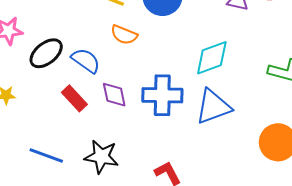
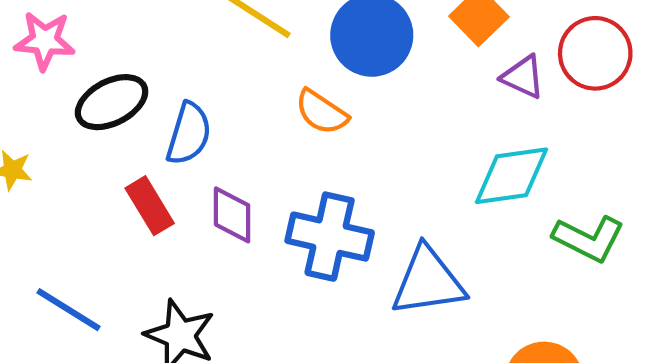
orange semicircle: (124, 35) -> (321, 112), moved
cyan diamond: (212, 58) -> (512, 176), moved
blue semicircle: (86, 61) -> (189, 134), turned 60

